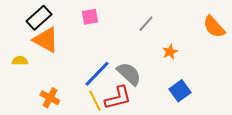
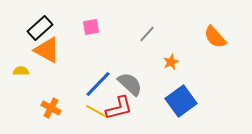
blue square: (180, 91) -> (181, 101), size x1.4
yellow line: (95, 101) -> (96, 111), turned -35

